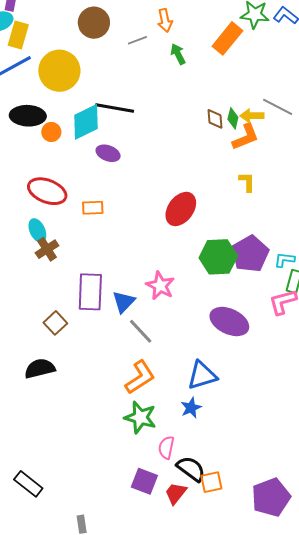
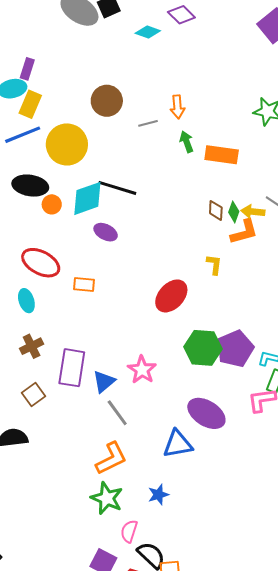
orange rectangle: (227, 38) -> (222, 155), moved, turned 52
yellow L-shape: (247, 182) -> (214, 265), moved
brown cross: (47, 249) -> (32, 346), moved
blue triangle: (202, 375) -> (178, 444), moved

